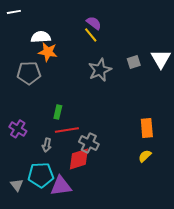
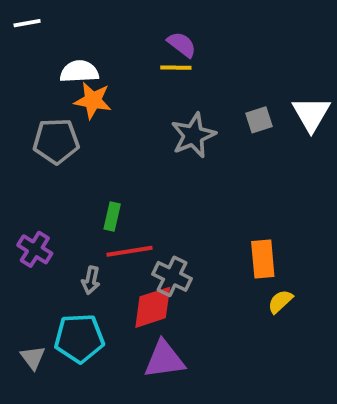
yellow line: (91, 35) -> (176, 68), turned -49
orange rectangle: (147, 128) -> (263, 259), moved
purple triangle: (61, 186) -> (164, 359), moved

